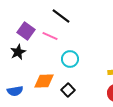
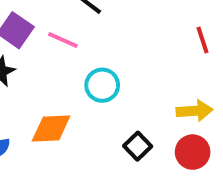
black square: (68, 90) -> (138, 146), moved

